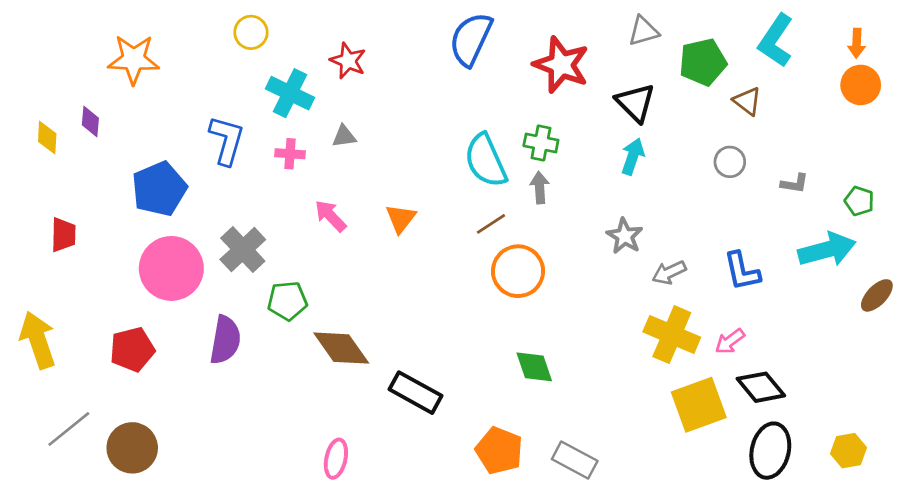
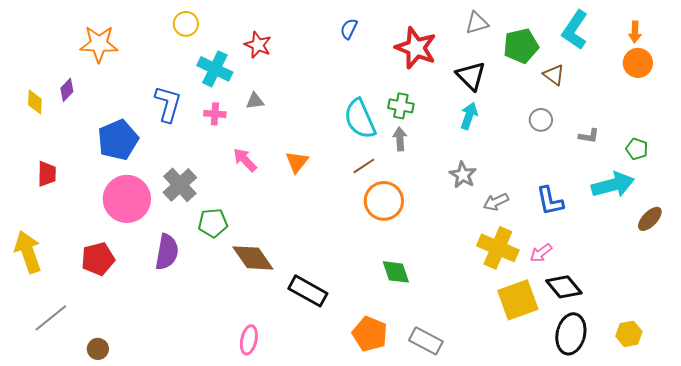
blue semicircle: (471, 39) -> (349, 29), size x0.5
purple diamond: (90, 121) -> (67, 90), turned 40
brown circle: (132, 448) -> (98, 349), moved, size x0.6

